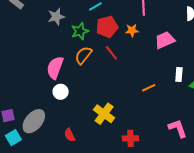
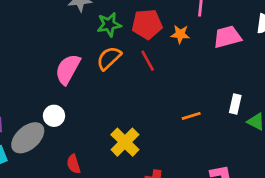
pink trapezoid: (165, 40) -> (227, 37), moved
white circle: (61, 92) -> (54, 116), moved

